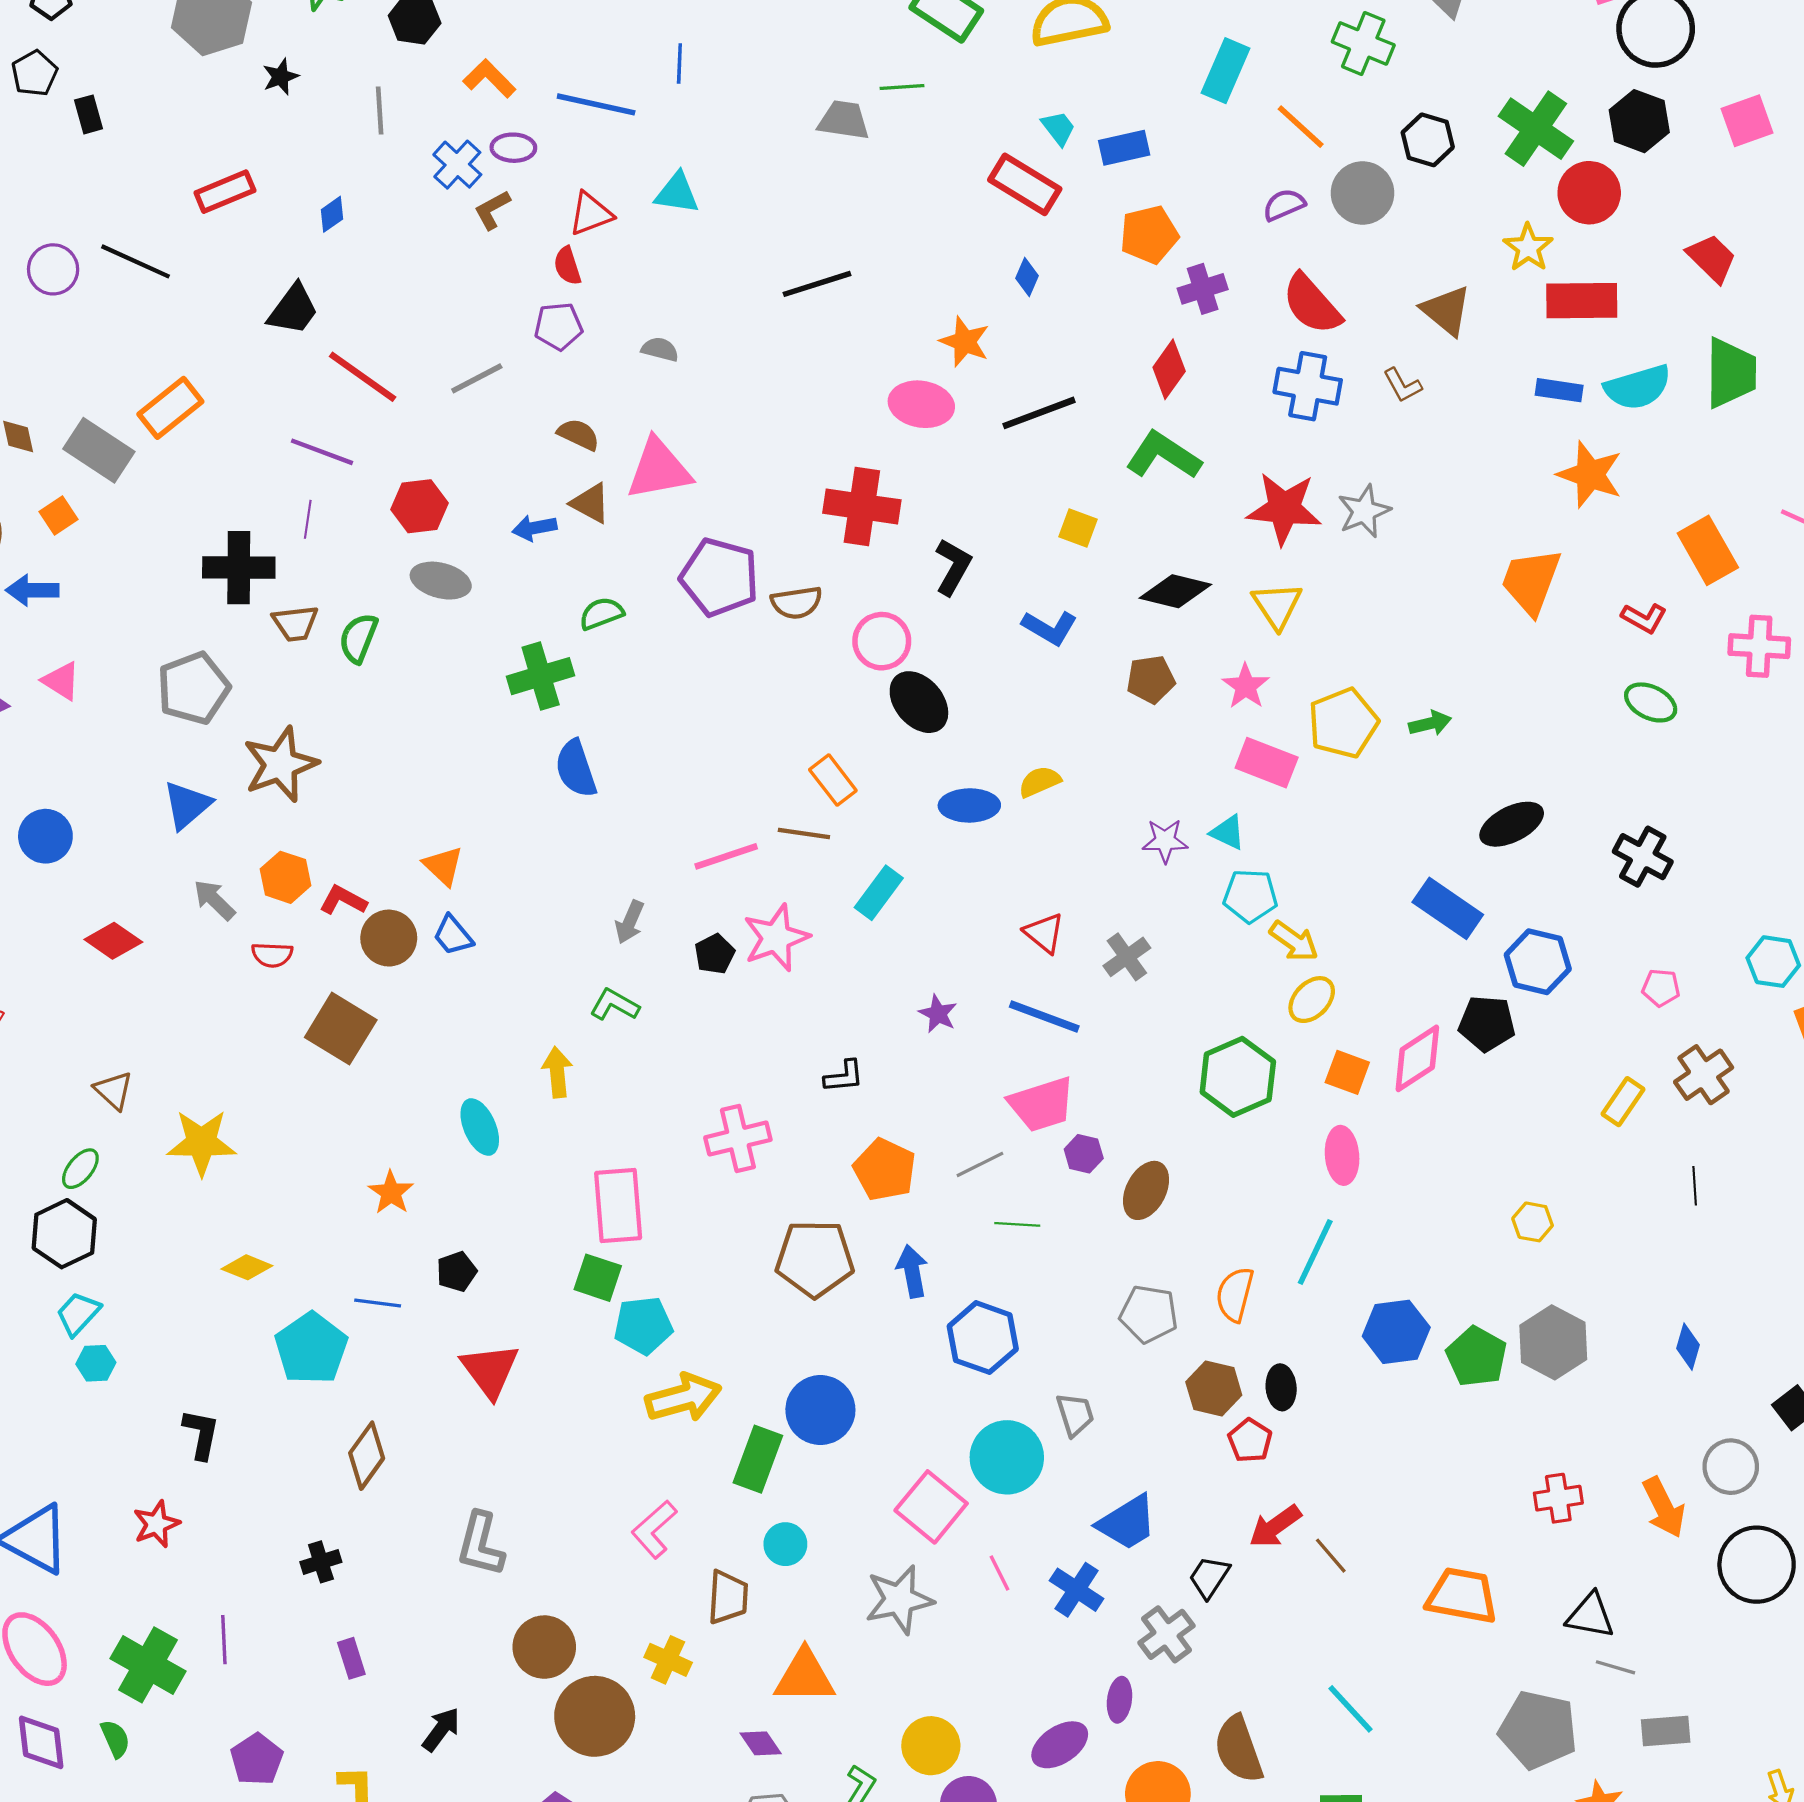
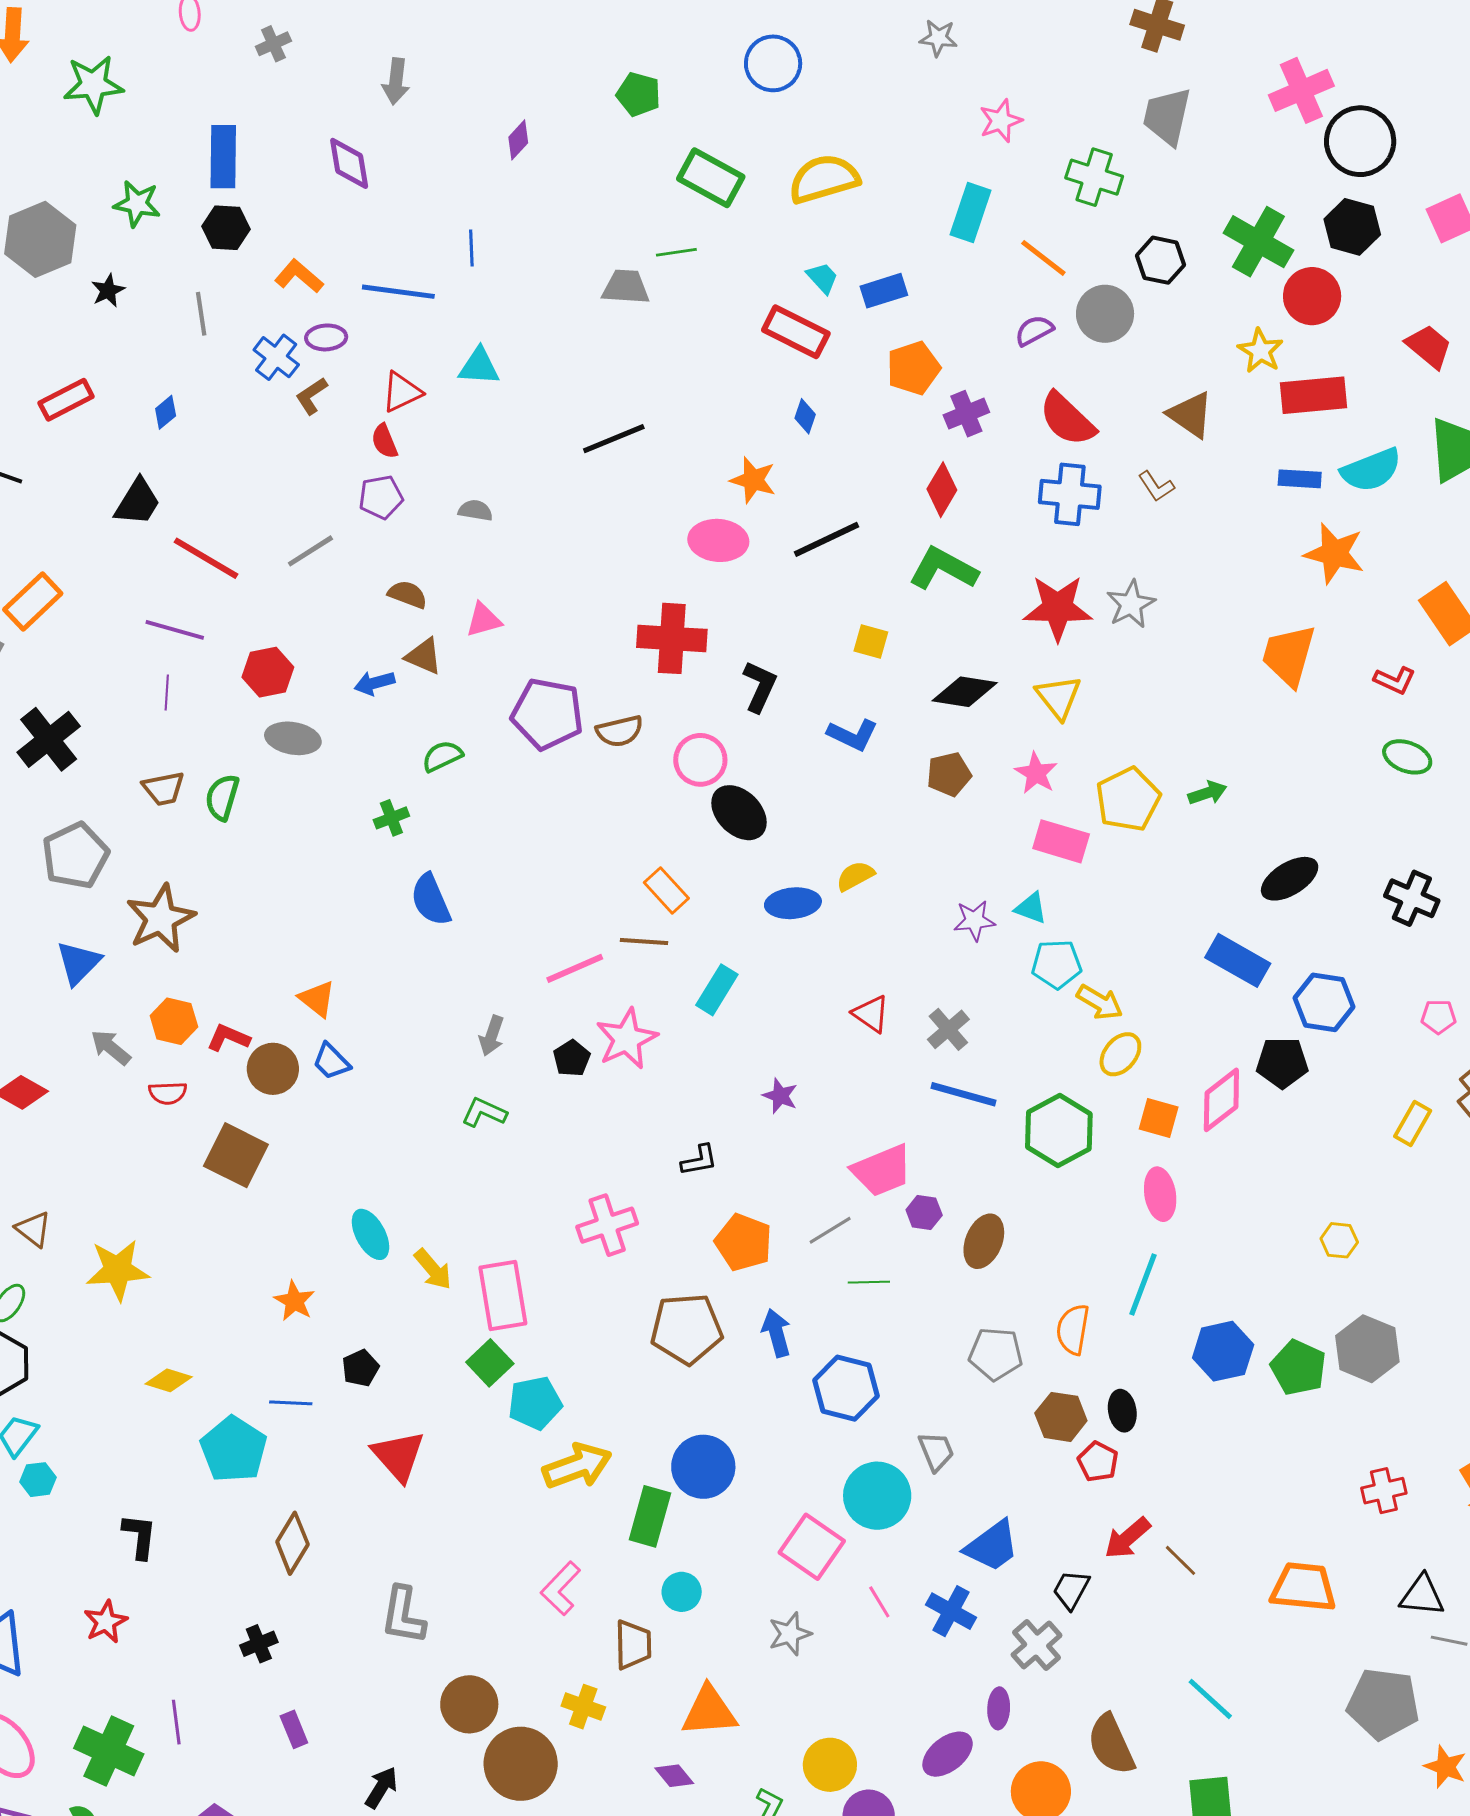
pink triangle: (659, 469) -> (483, 620), size x0.6
black cross: (239, 568) -> (49, 739), moved, turned -34
green cross: (541, 676) -> (391, 818), size x0.6
blue line: (1044, 1017) -> (963, 1094), moved
yellow arrow: (557, 1072) -> (433, 1269), moved, turned 150
green square: (598, 1278) -> (490, 1363), turned 33
gray star: (899, 1600) -> (790, 1634), size x0.7

